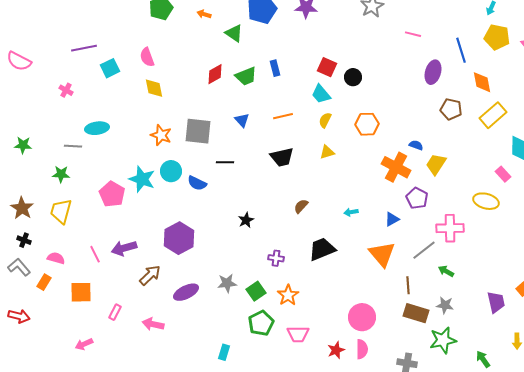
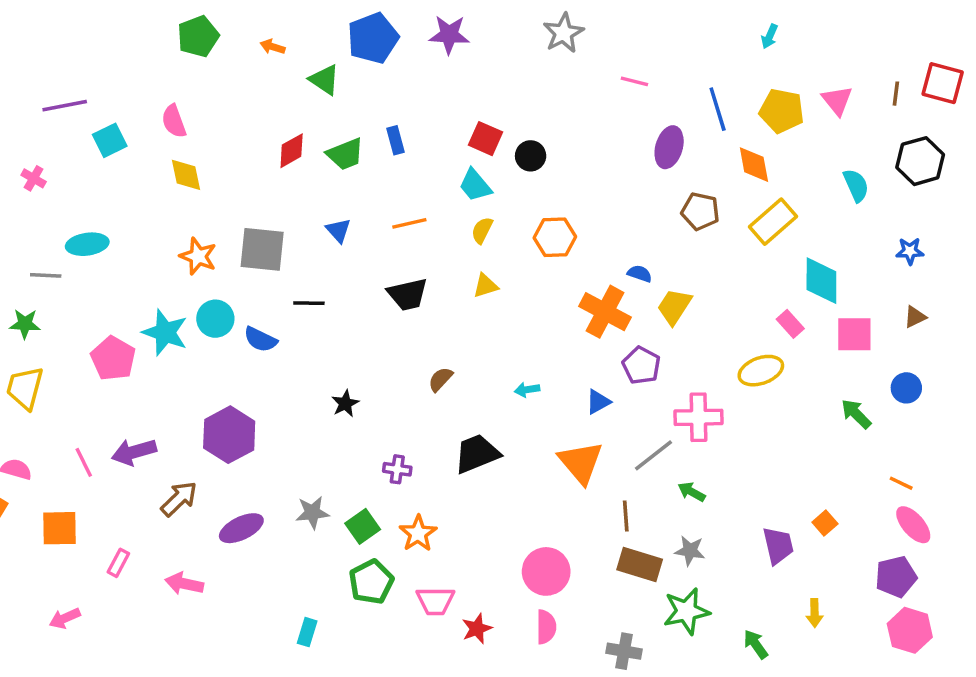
yellow pentagon: (497, 37) -> (782, 111), moved
yellow ellipse: (486, 201) -> (761, 371), turned -35
red star: (336, 350) -> (477, 629), moved

